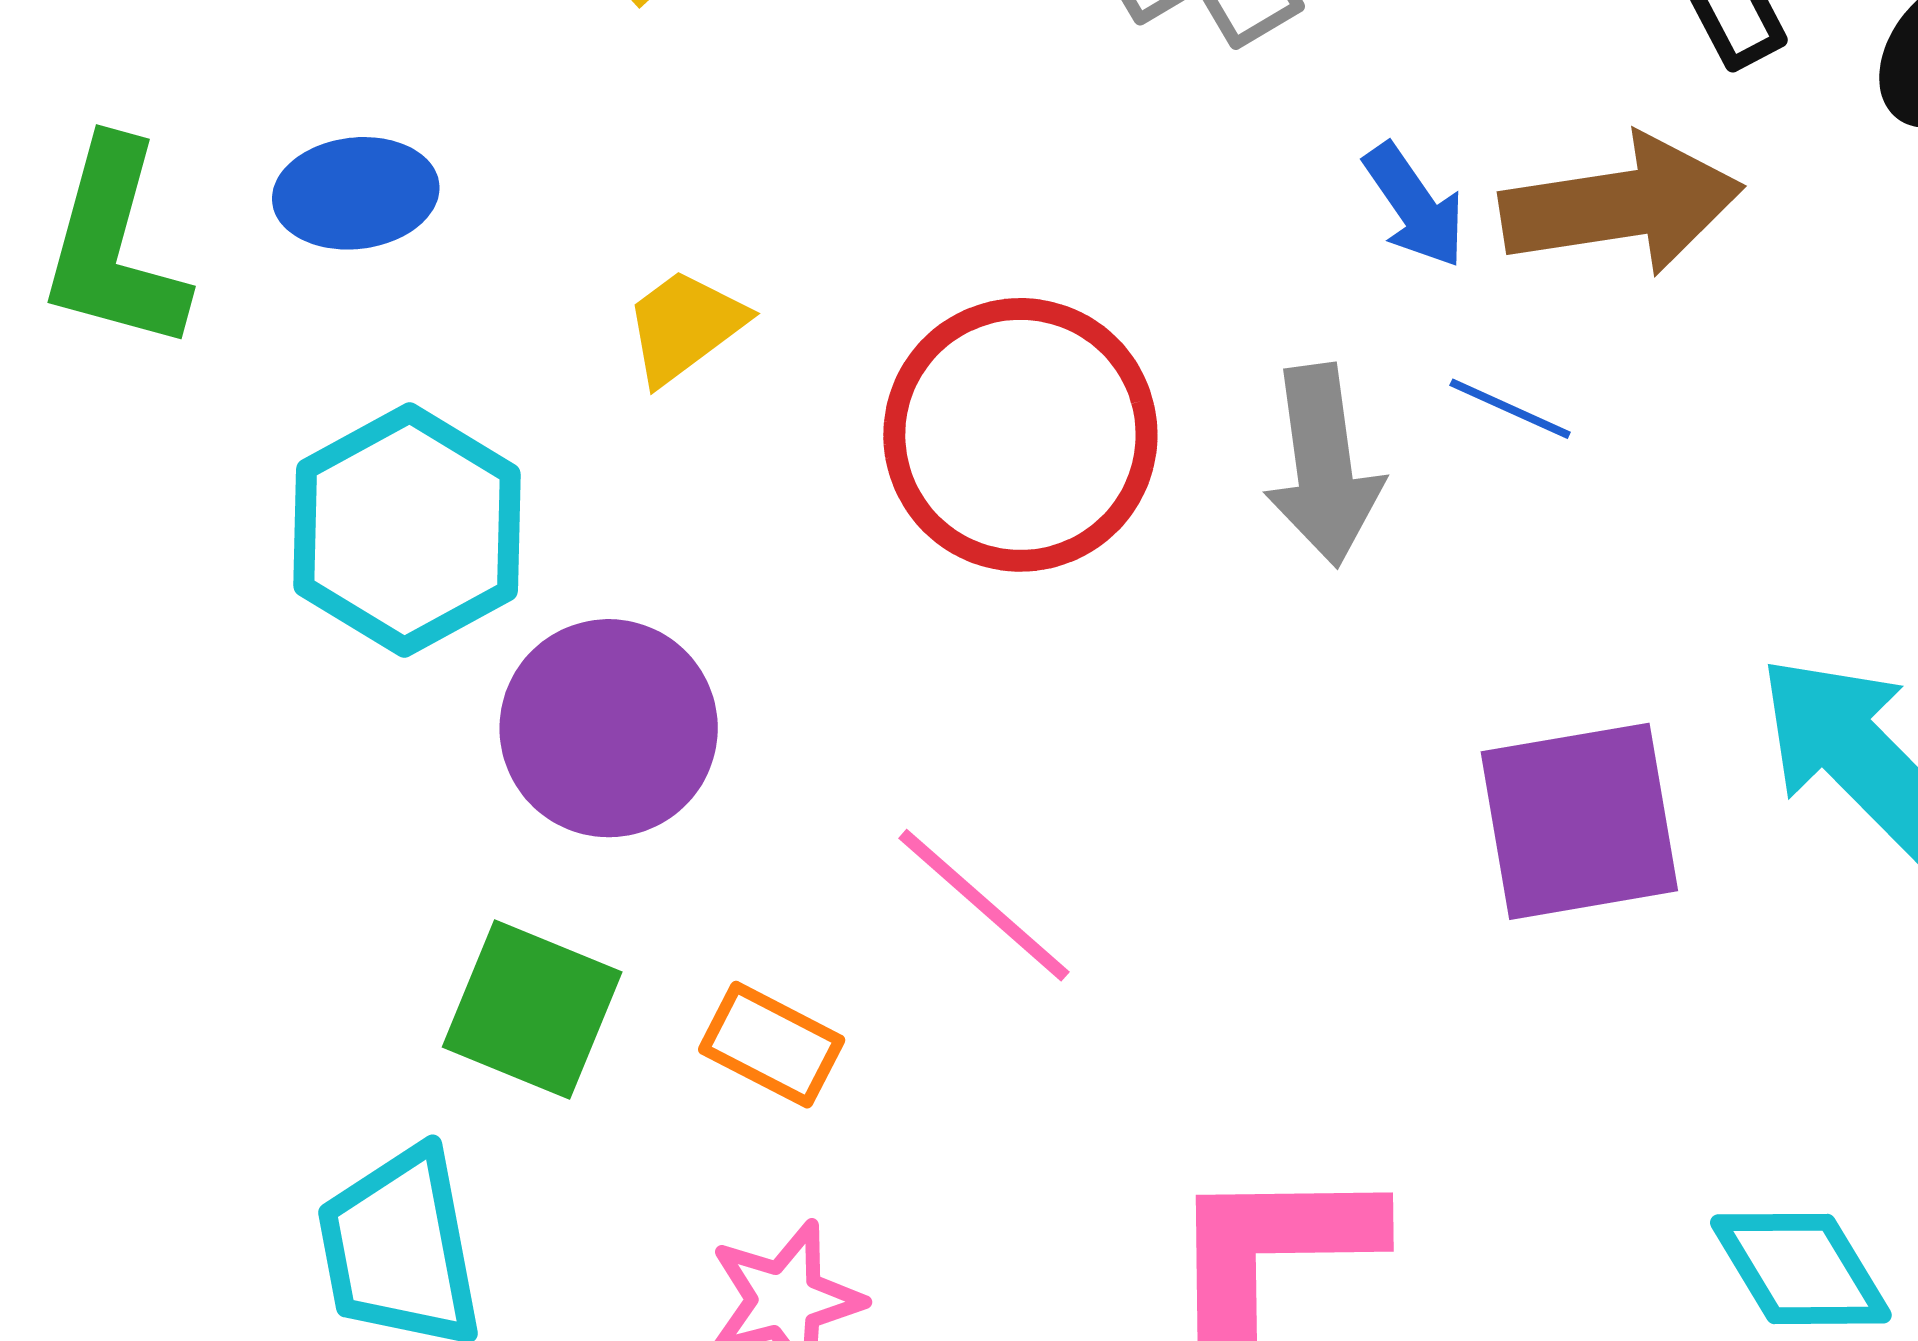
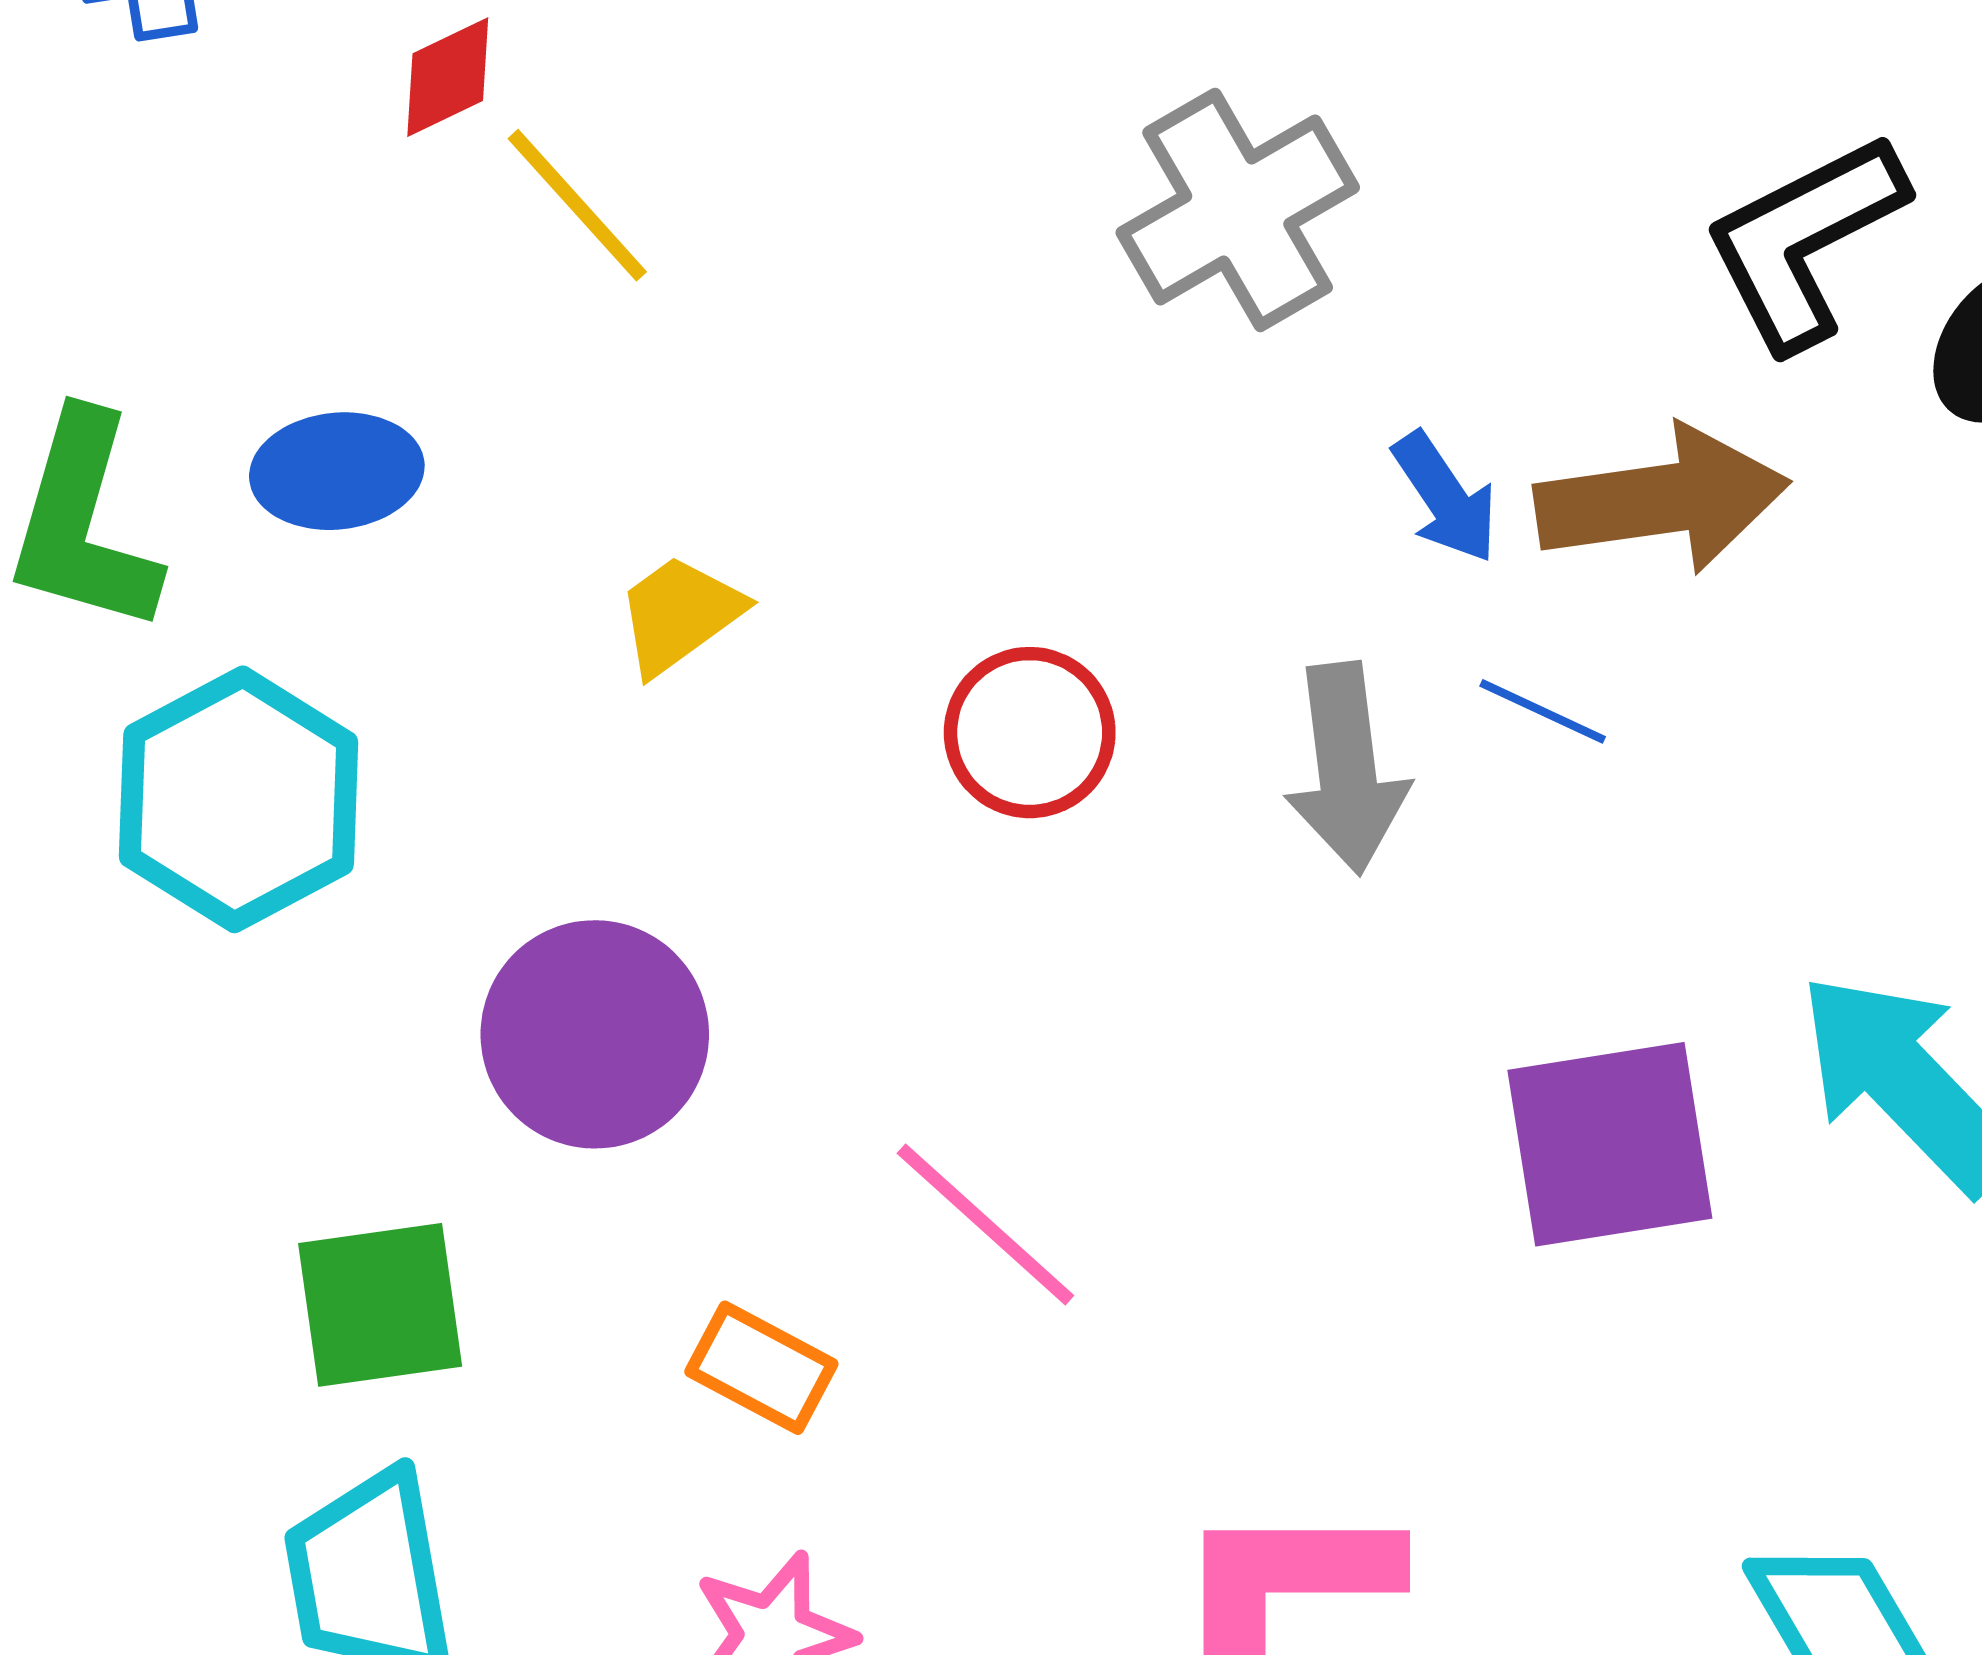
red circle: (1020, 435) -> (1030, 733), size x0.6
cyan hexagon: (407, 530) -> (239, 799), moved
green square: (532, 1010) -> (380, 1305), moved, turned -31

